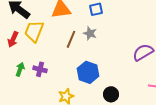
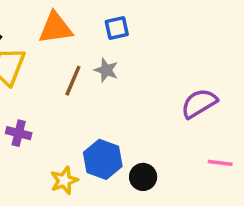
blue hexagon: (88, 72) -> (103, 159), moved

